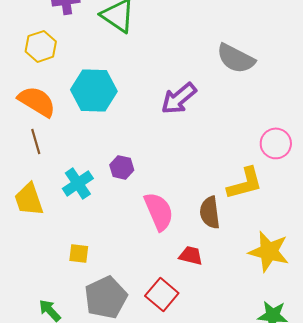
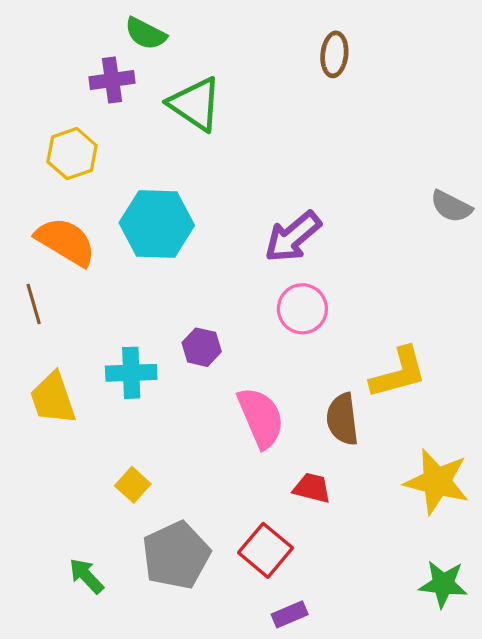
gray semicircle: (236, 58) -> (451, 206), moved, size x0.7
brown line: (36, 141) -> (34, 304), moved
pink circle: (276, 143) -> (302, 309), moved
cyan cross: (78, 183) -> (131, 373), turned 32
yellow square: (79, 253) -> (133, 485), turned 35

